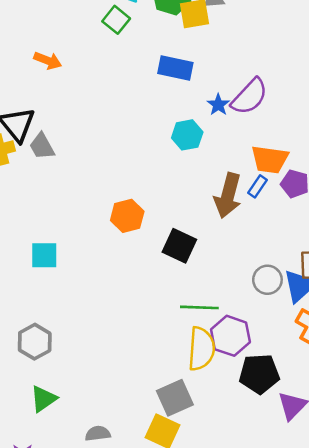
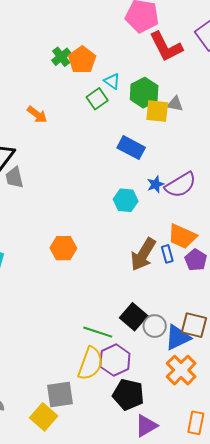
blue rectangle: (257, 186) -> (167, 254), turned -66
black square: (179, 246) -> (134, 317), moved

